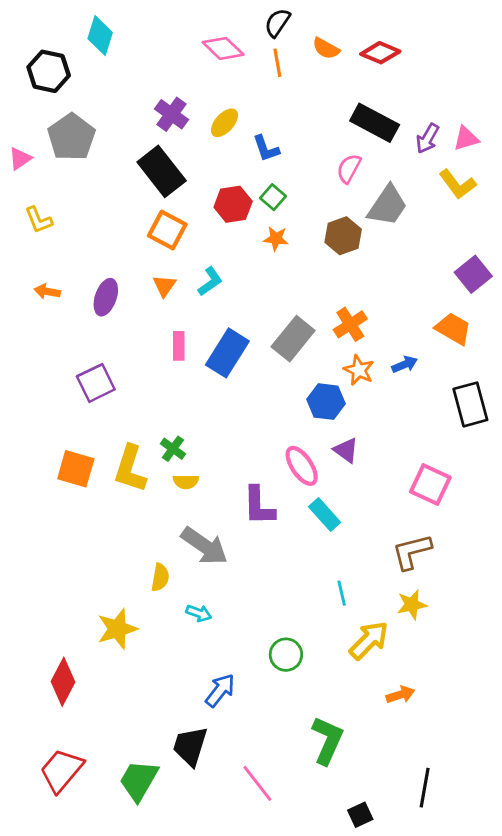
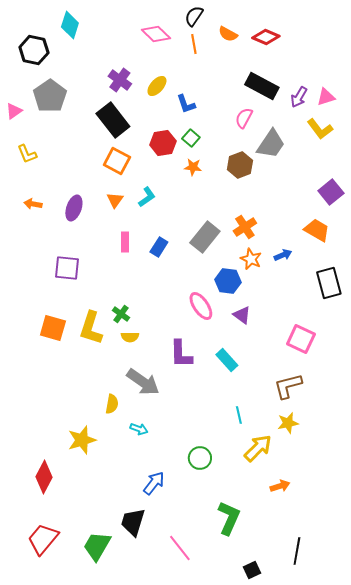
blue rectangle: (227, 353) -> (159, 247), size x0.6
purple square: (96, 383) -> (67, 268), turned 32
pink ellipse: (302, 466) -> (201, 306), moved

